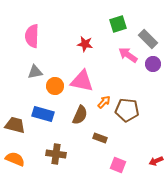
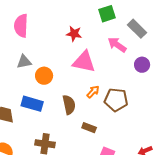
purple circle: (153, 64) -> (142, 65), moved
pink triangle: (82, 81) -> (84, 62), moved
brown semicircle: (80, 115) -> (69, 105), turned -36

